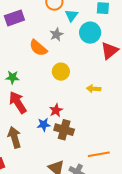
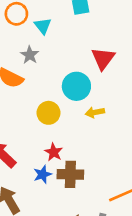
cyan circle: (90, 33) -> (76, 86), moved
yellow circle: (61, 72) -> (49, 113), moved

